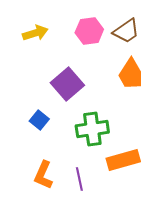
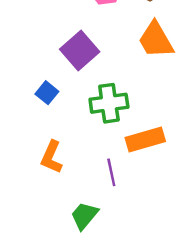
purple line: (79, 179) -> (111, 172), moved

